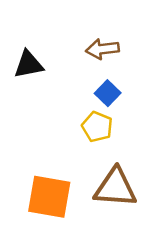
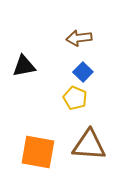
black triangle: (29, 65) -> (24, 66), moved

